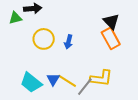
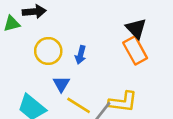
blue triangle: (53, 79) -> (61, 84), moved

